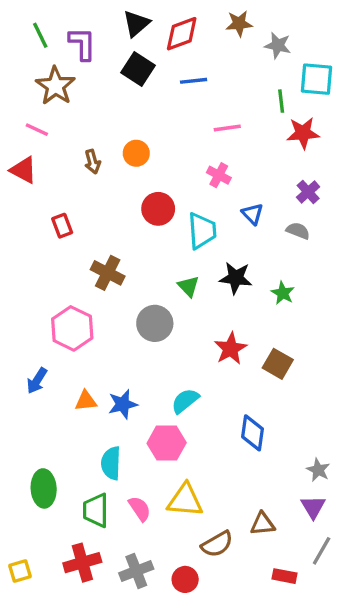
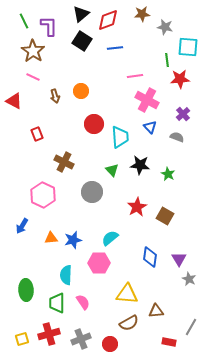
pink line: (37, 130) -> (33, 77), moved
pink cross: (219, 175) -> (147, 100), moved, size x1.6
yellow triangle: (185, 500) -> (127, 294), moved
purple triangle: (313, 507) -> (179, 259), moved
yellow square: (20, 571) -> (22, 339), moved

